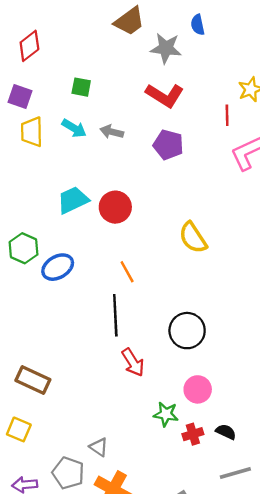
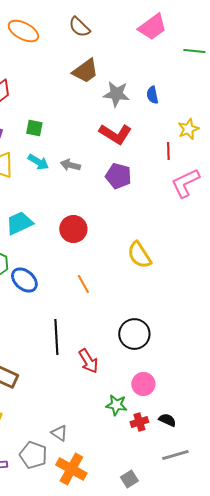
blue semicircle: (198, 25) -> (152, 95), moved
green square: (81, 87) -> (34, 128), moved
cyan trapezoid: (73, 200) -> (19, 223), moved
blue ellipse: (58, 267) -> (24, 280), turned 72
black line: (115, 315) -> (56, 337), moved

